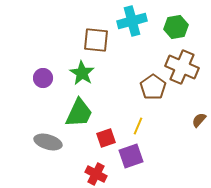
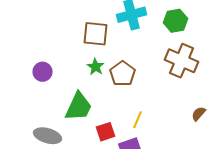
green star: (82, 73) -> (96, 67), moved, size x0.7
brown pentagon: (153, 87) -> (122, 74), moved

